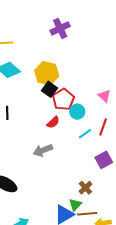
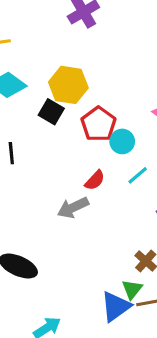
black square: (49, 89) -> (51, 112), moved
red semicircle: (53, 122) -> (95, 180), moved

